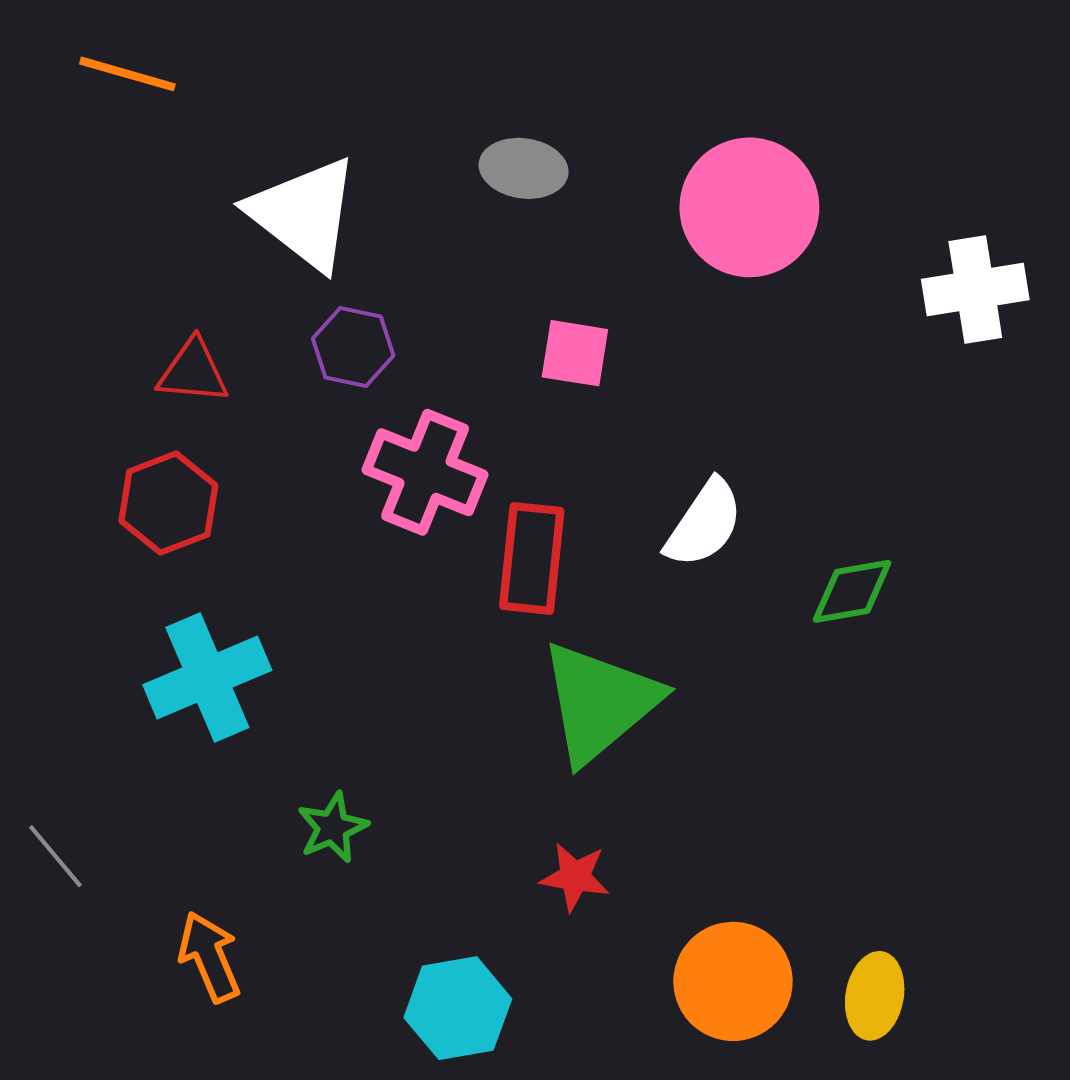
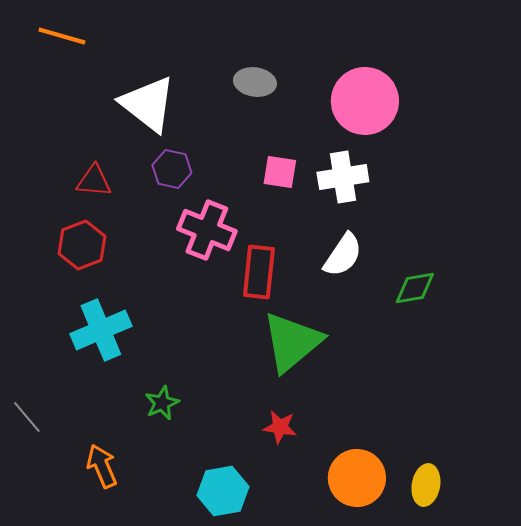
white cross: (975, 290) -> (343, 177), moved

